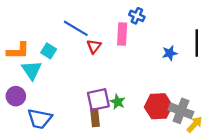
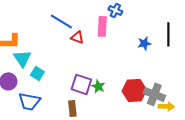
red triangle: (94, 46) -> (77, 37), turned -48
cyan square: (49, 51) -> (37, 73), moved
purple square: (98, 100) -> (81, 84), turned 30
brown rectangle: (95, 118) -> (72, 108), moved
yellow arrow: (195, 124) -> (166, 106), turned 49

